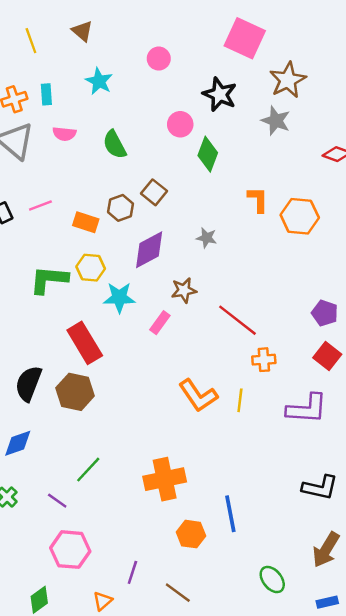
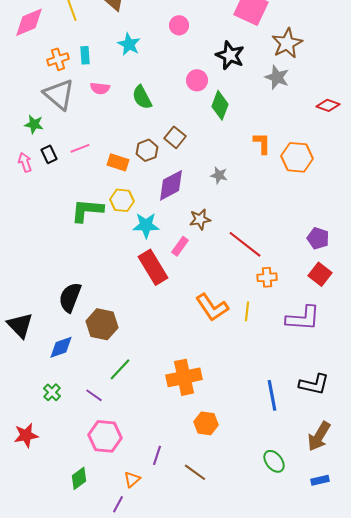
red rectangle: (85, 343) -> (153, 267), moved
brown hexagon: (75, 392) -> (102, 324), moved
blue line: (230, 514) -> (272, 395), moved

